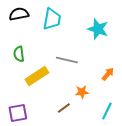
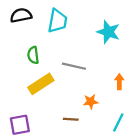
green semicircle: (19, 54) -> (33, 55), moved
orange arrow: (108, 74) -> (119, 82), turned -40
brown line: (64, 108) -> (71, 119), turned 40

